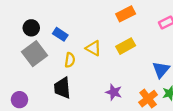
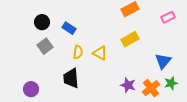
yellow triangle: (93, 48) -> (100, 53), moved
gray square: (34, 54) -> (45, 46), size x0.7
purple star: (114, 92) -> (128, 85), moved

